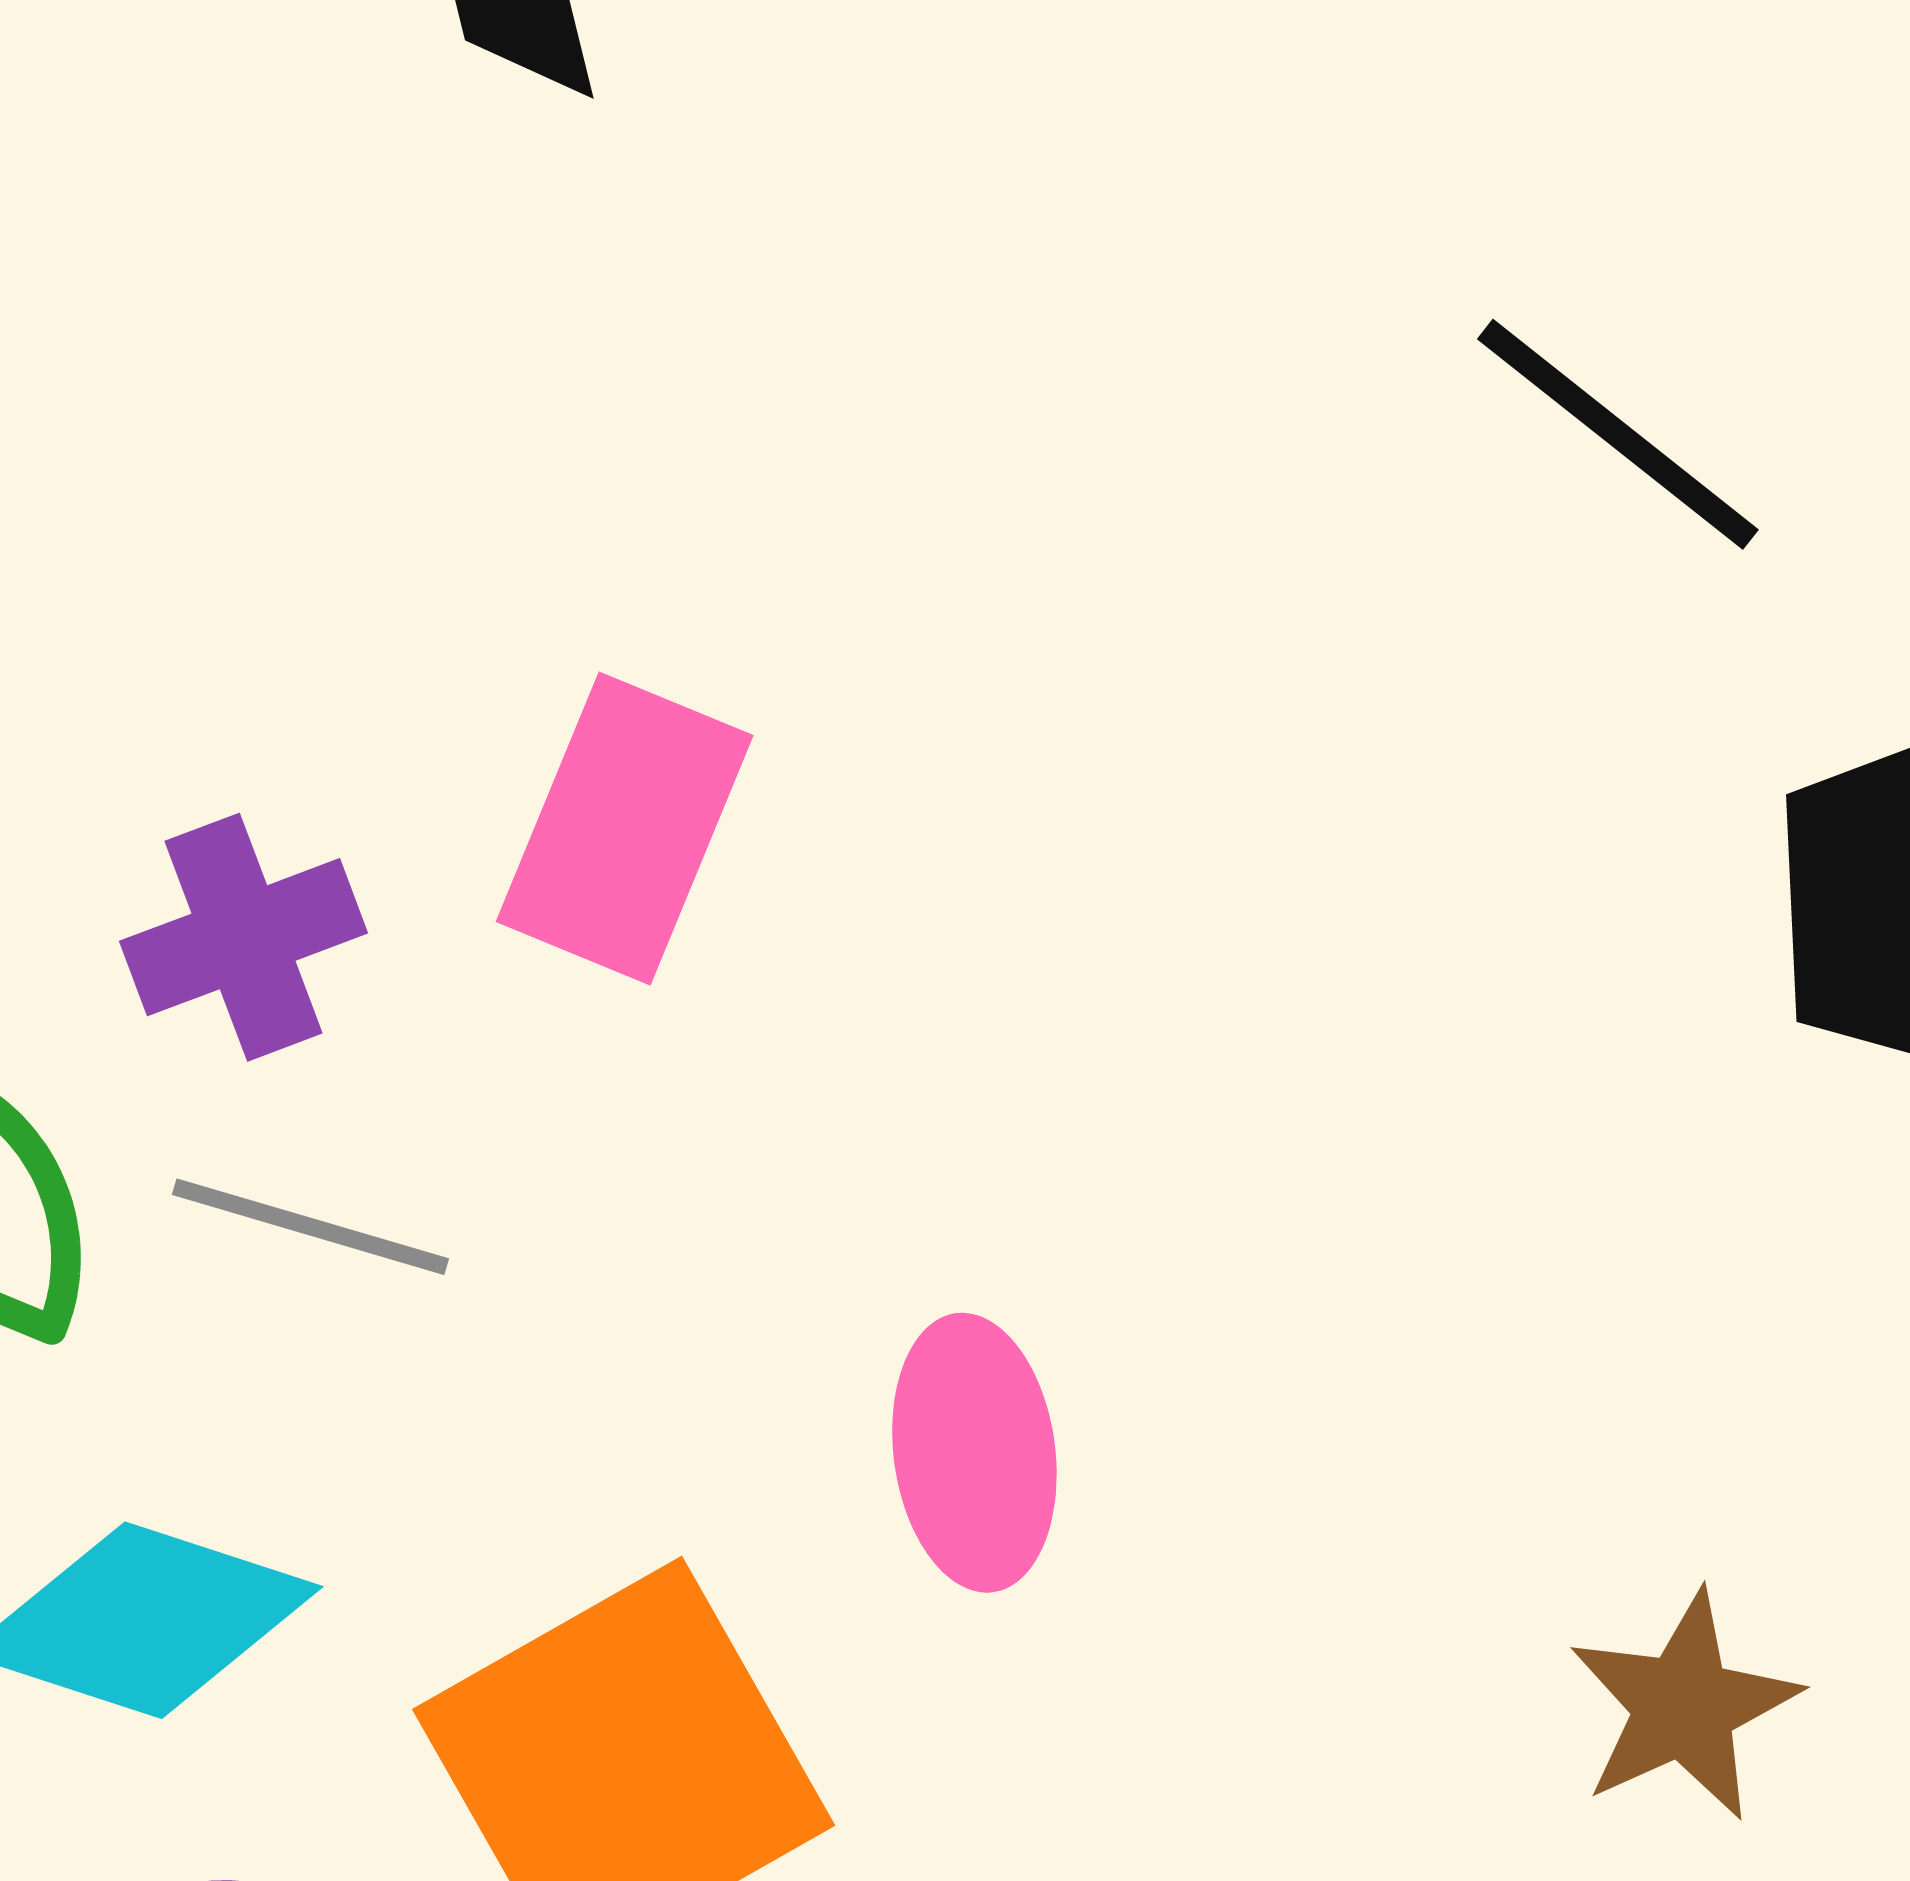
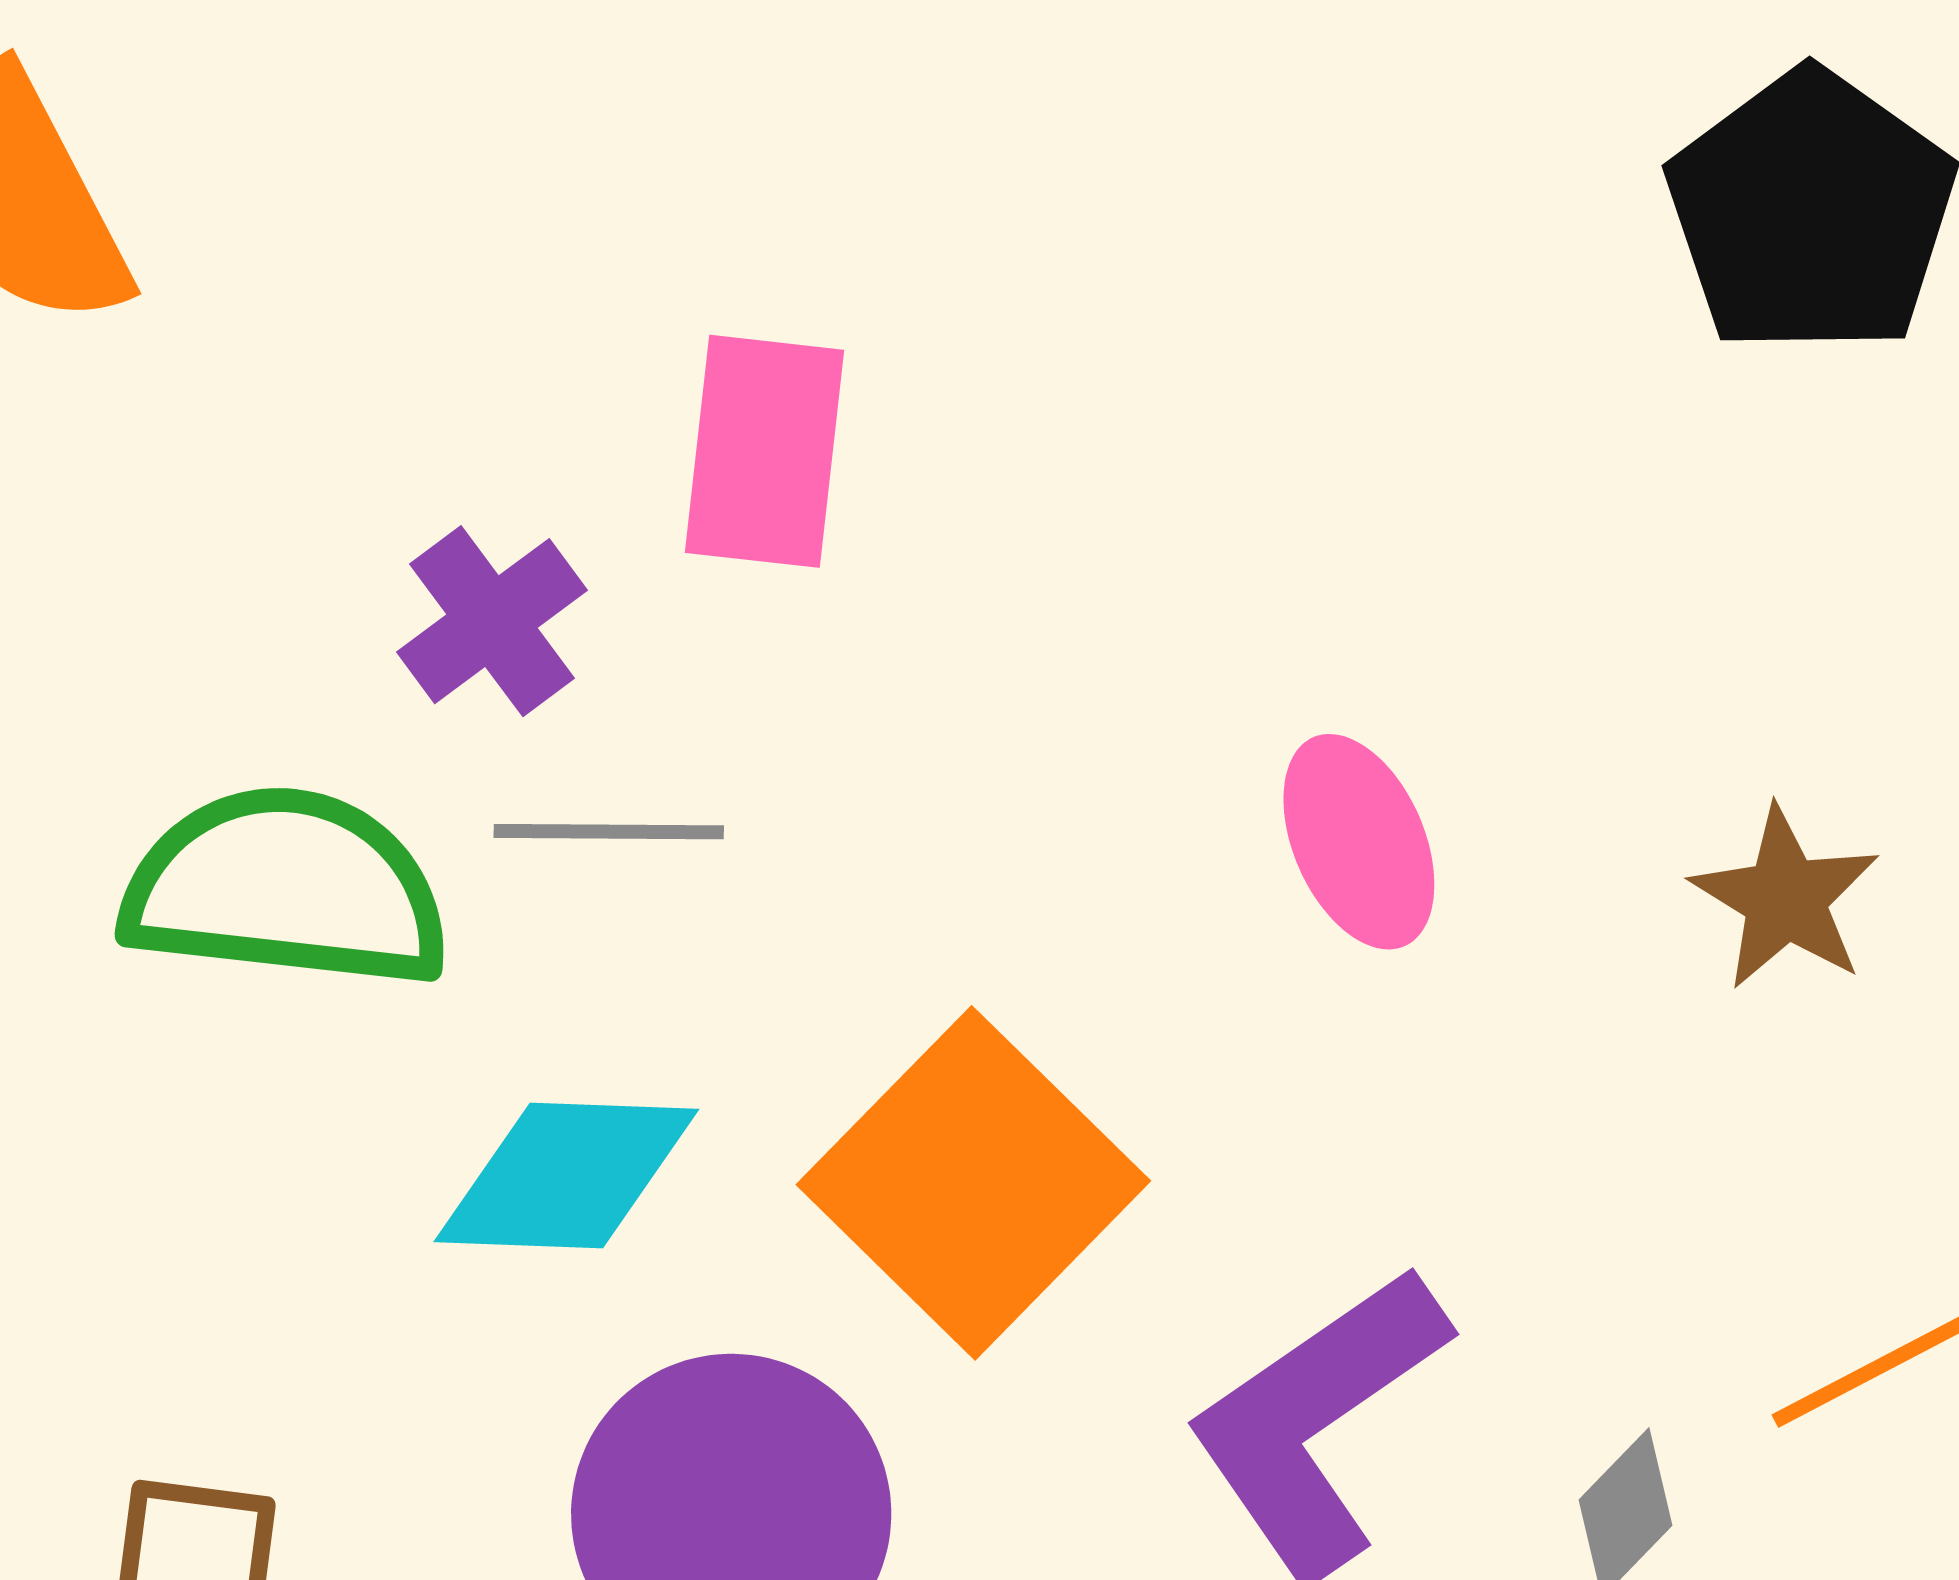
pink ellipse: (974, 1453) -> (1359, 842), moved

